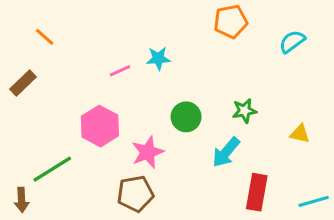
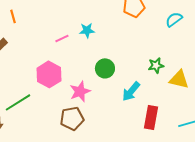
orange line: (45, 37) -> (13, 16), turned 32
green star: (244, 111) -> (156, 65), moved
yellow triangle: (300, 134) -> (179, 79), size x1.5

